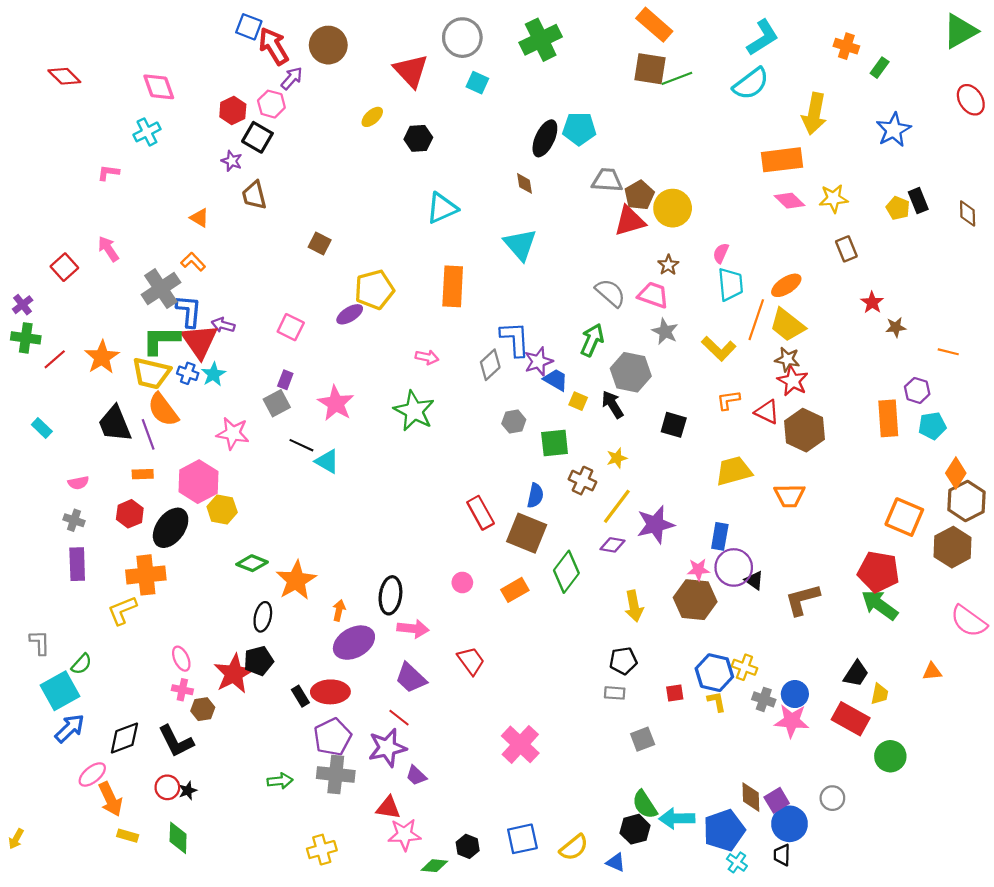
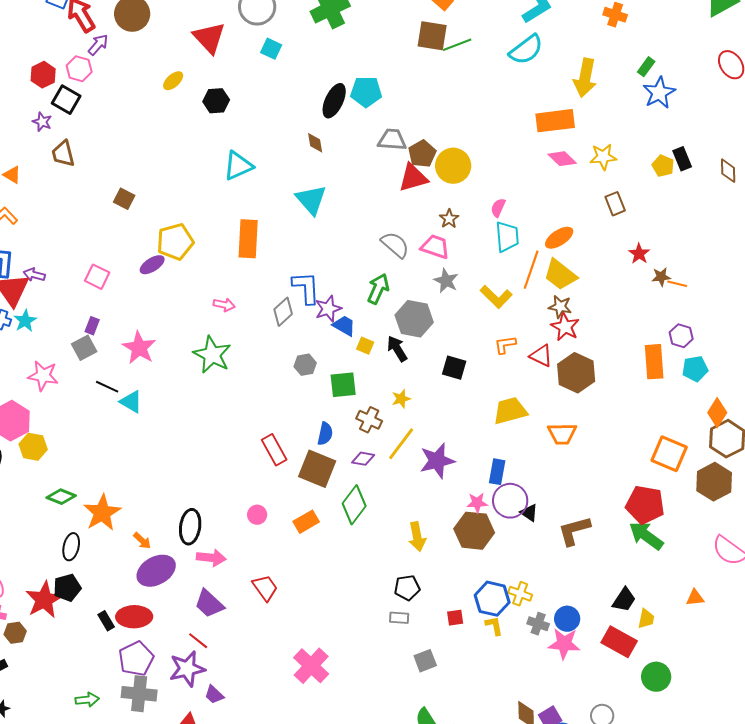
green rectangle: (880, 68) -> (646, 67), moved
orange line: (948, 352) -> (677, 284), moved
purple diamond: (613, 545) -> (363, 459), moved
orange arrow: (339, 610) -> (142, 541), turned 120

